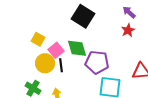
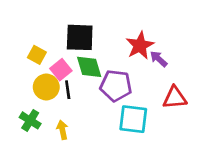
purple arrow: (129, 12) -> (159, 59), moved
black square: (83, 16) -> (80, 37), moved, turned -30
red star: (128, 30) -> (140, 46), moved, size x1.5

